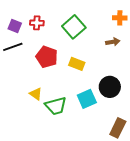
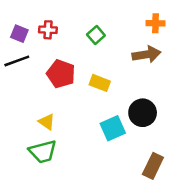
green square: (74, 27) -> (96, 35), size x0.6
brown arrow: (113, 42) -> (146, 54), size x1.5
green trapezoid: (56, 106) -> (43, 152), moved

